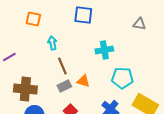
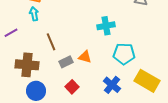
cyan arrow: (52, 43) -> (34, 14), moved
brown line: (62, 66) -> (51, 42), moved

